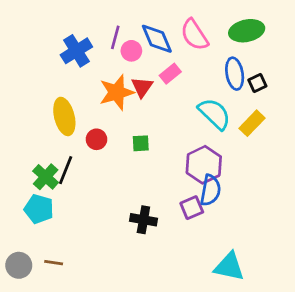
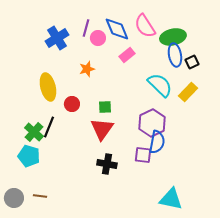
green ellipse: (247, 31) -> (173, 37), moved
red triangle: (142, 87) -> (102, 129), moved, size x1.4
orange star: (117, 92) -> (87, 69), size x0.6
purple square: (192, 208) -> (143, 155), turned 30

